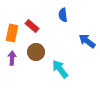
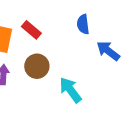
blue semicircle: (63, 15) -> (83, 24), moved

